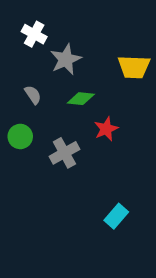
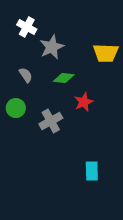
cyan rectangle: (116, 216) -> (92, 171), turned -42

